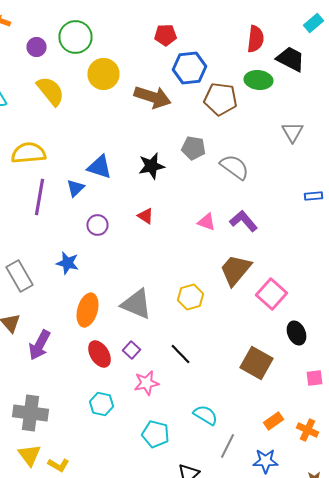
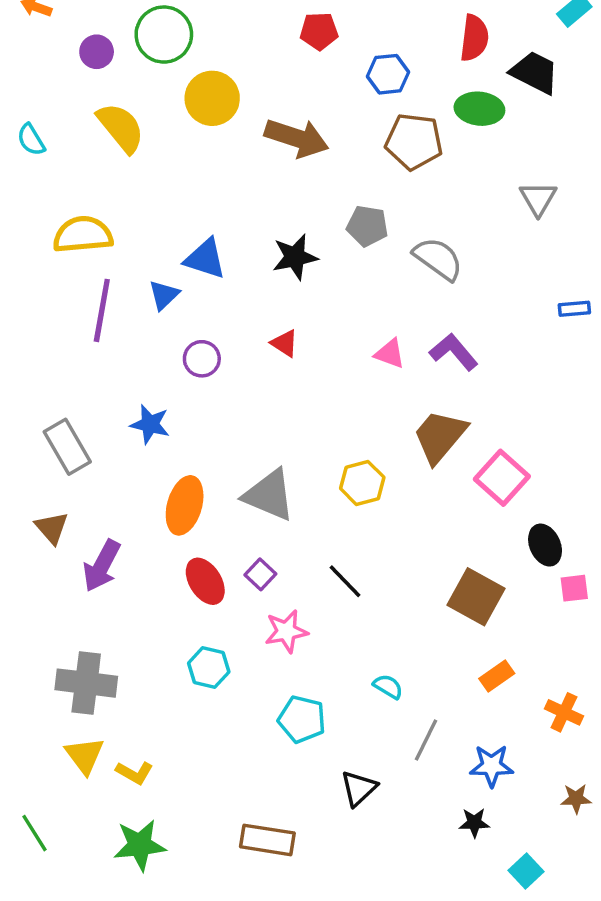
blue hexagon: (190, 68) -> (388, 74), moved, size x0.7
pink square: (314, 378) -> (574, 588), moved
cyan semicircle: (206, 415) -> (388, 686), size x0.7
orange rectangle: (274, 421) -> (497, 676), moved

